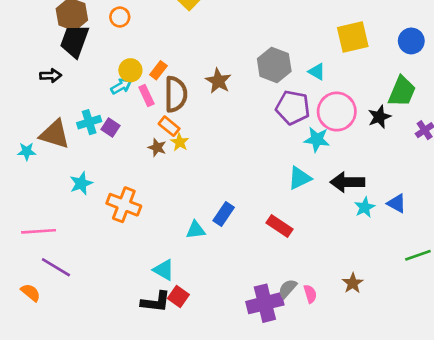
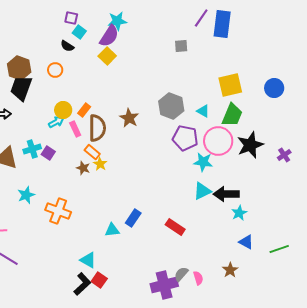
green trapezoid: (402, 92) -> (232, 115), moved
black star: (379, 117) -> (250, 145), size x1.5
cyan triangle: (299, 178) -> (202, 191), moved
blue triangle: (397, 203) -> (246, 242), moved
black L-shape: (156, 302) -> (82, 284), turned -50

